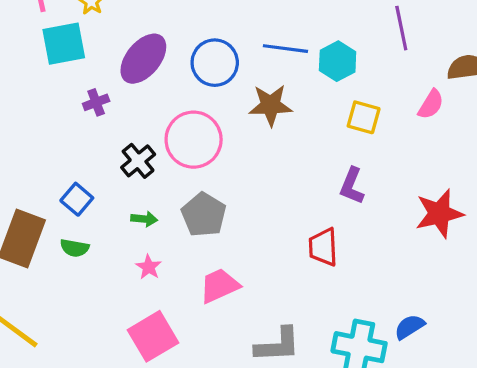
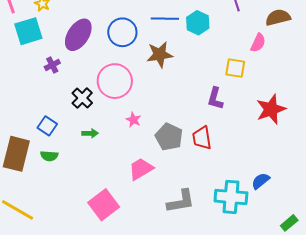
yellow square: (364, 117) -> (235, 68), moved
gray pentagon: (204, 215) -> (169, 137), moved
pink star: (149, 267) -> (133, 120), moved

